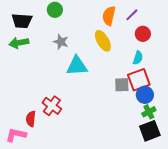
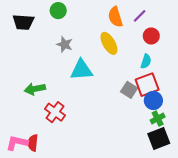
orange semicircle: (109, 16) -> (115, 17), turned -30
green arrow: (19, 43) -> (35, 89), moved
gray square: (122, 85) -> (129, 90), turned 35
red semicircle: (31, 119) -> (33, 143), moved

